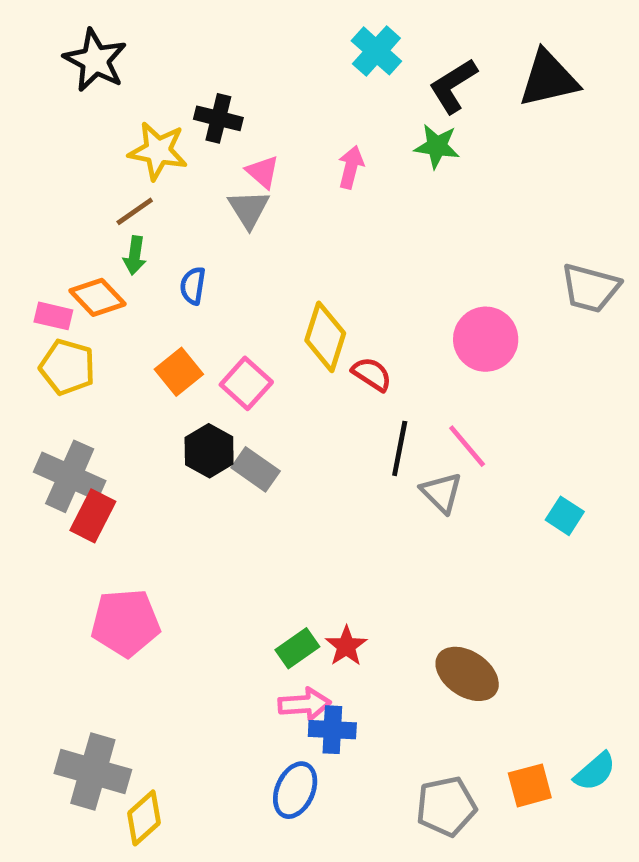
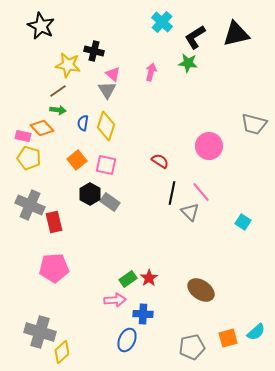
green arrow: (135, 256) -> (58, 110), turned -91
yellow diamond: (325, 337) -> (106, 126), moved
pink square: (246, 383) -> (106, 165), turned -30
red rectangle: (93, 516) -> (54, 222), moved, turned -40
pink arrow: (304, 704) -> (115, 300), moved

